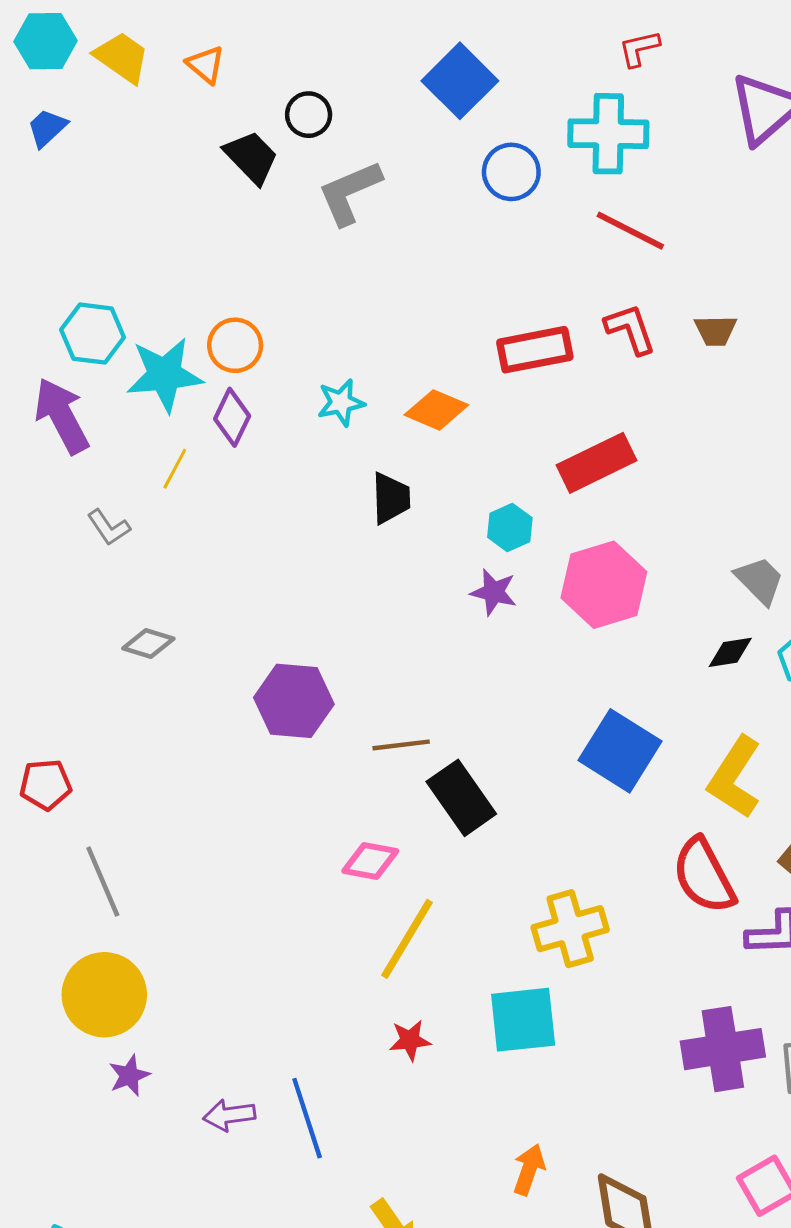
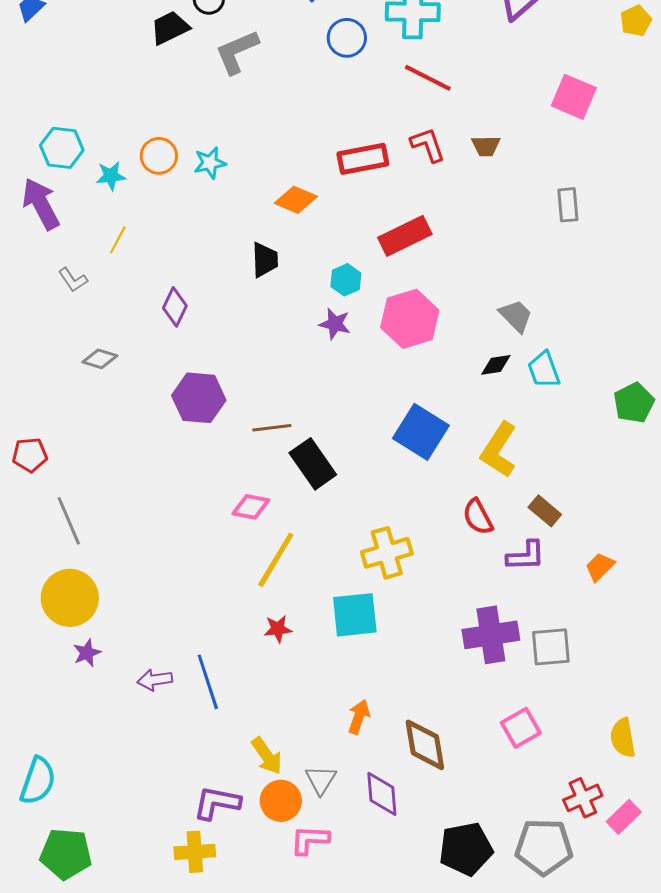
black trapezoid: (251, 157) -> (170, 28), turned -72
cyan star: (165, 375) -> (111, 176), size x0.6
cyan star: (341, 403) -> (210, 163), moved
purple diamond: (232, 417) -> (175, 307), moved
red semicircle: (704, 876) -> (478, 517), size x0.7

